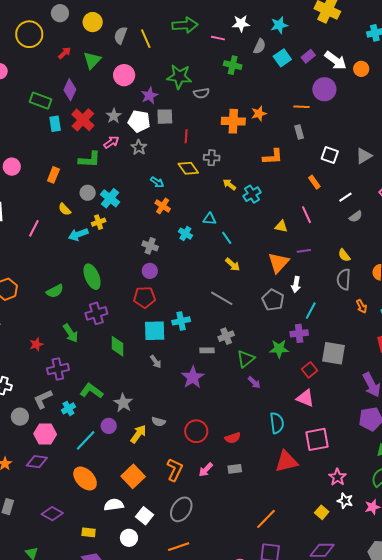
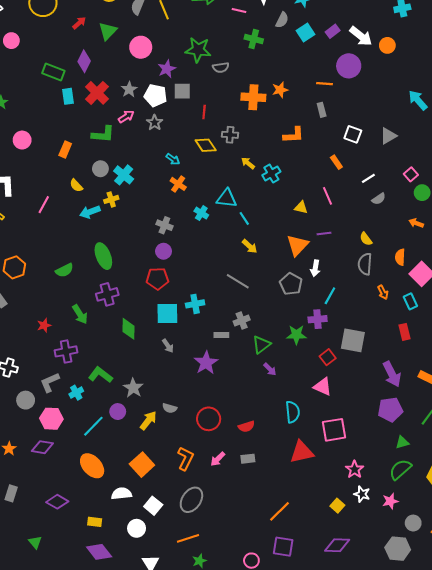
cyan triangle: (210, 219) -> (227, 198), size x1.5

